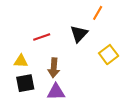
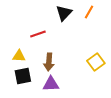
black triangle: (79, 34) -> (64, 13), moved
yellow square: (109, 55) -> (96, 62), moved

